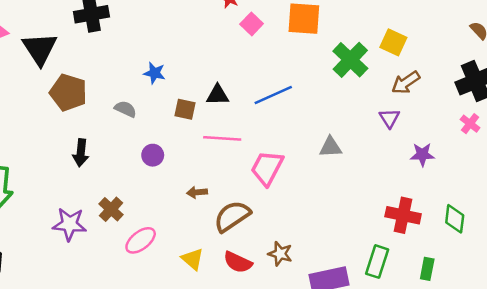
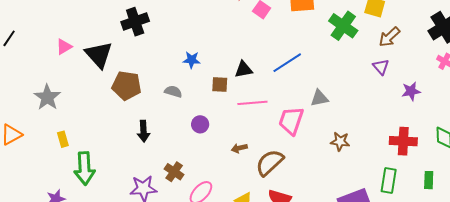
gray triangle: (330, 147) -> (319, 98), moved
brown star: (280, 254) -> (340, 141), moved

